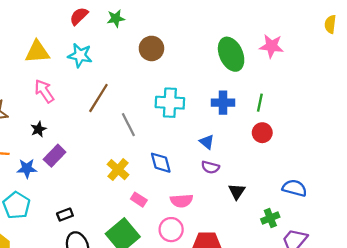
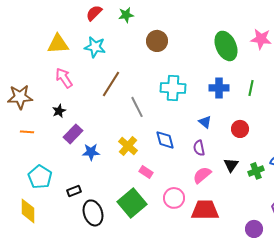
red circle: (262, 133) -> (240, 129), moved
purple semicircle: (210, 167) -> (199, 148), moved, turned 63
blue star: (27, 168) -> (91, 152), moved
pink semicircle: (181, 201) -> (202, 175), moved, turned 144
black rectangle: (65, 215) -> (74, 191), moved
green cross: (270, 218) -> (256, 171), moved

